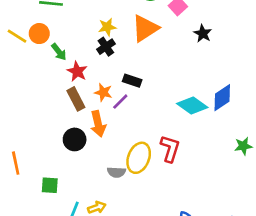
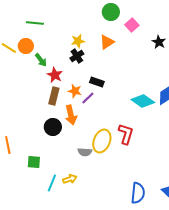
orange triangle: (145, 28) -> (107, 42), size x0.7
black star: (203, 34) -> (159, 42), moved
brown rectangle: (76, 99) -> (54, 96), turned 42

